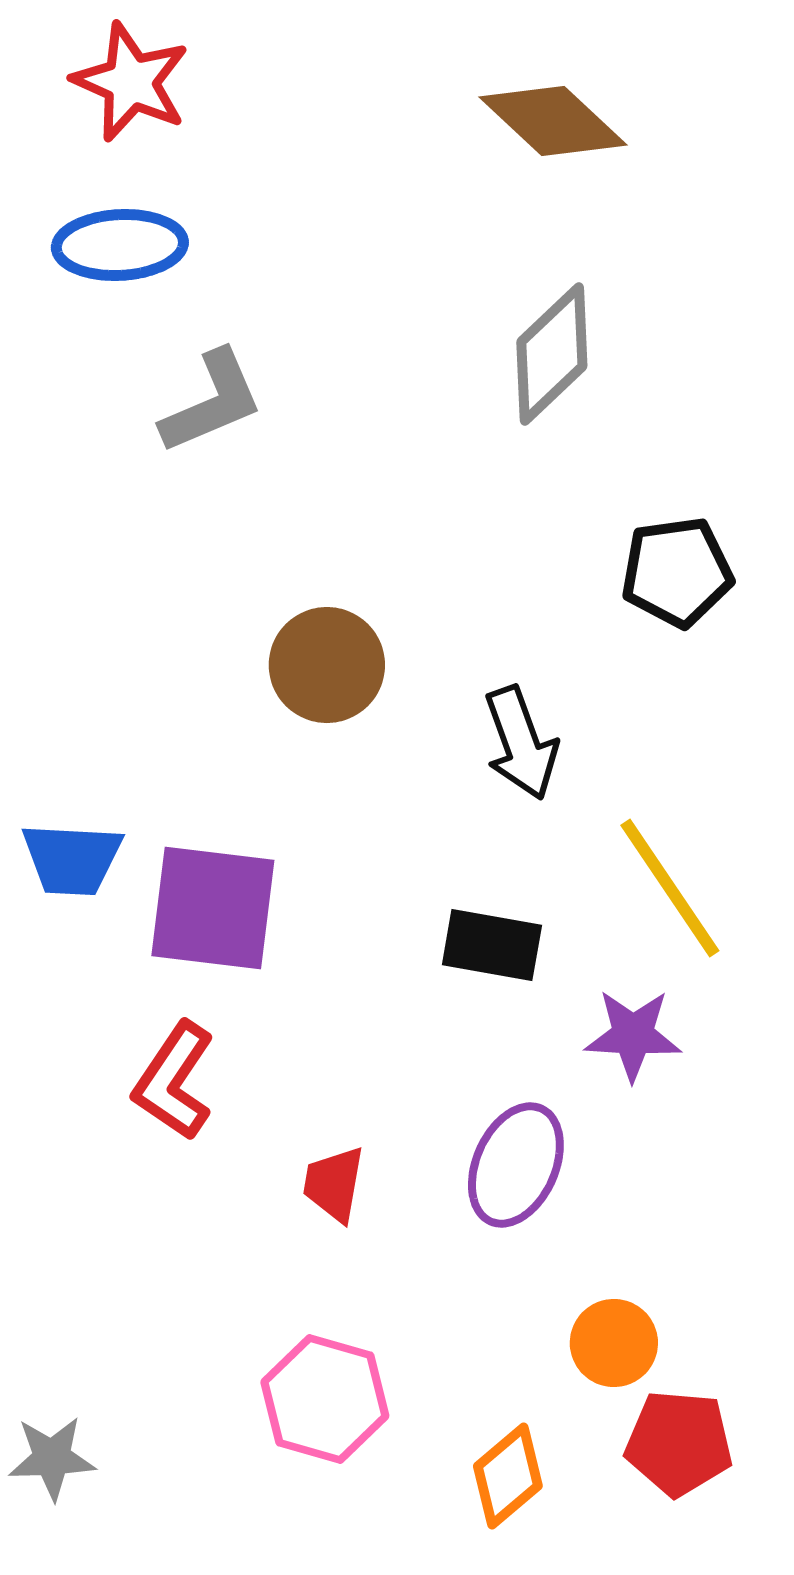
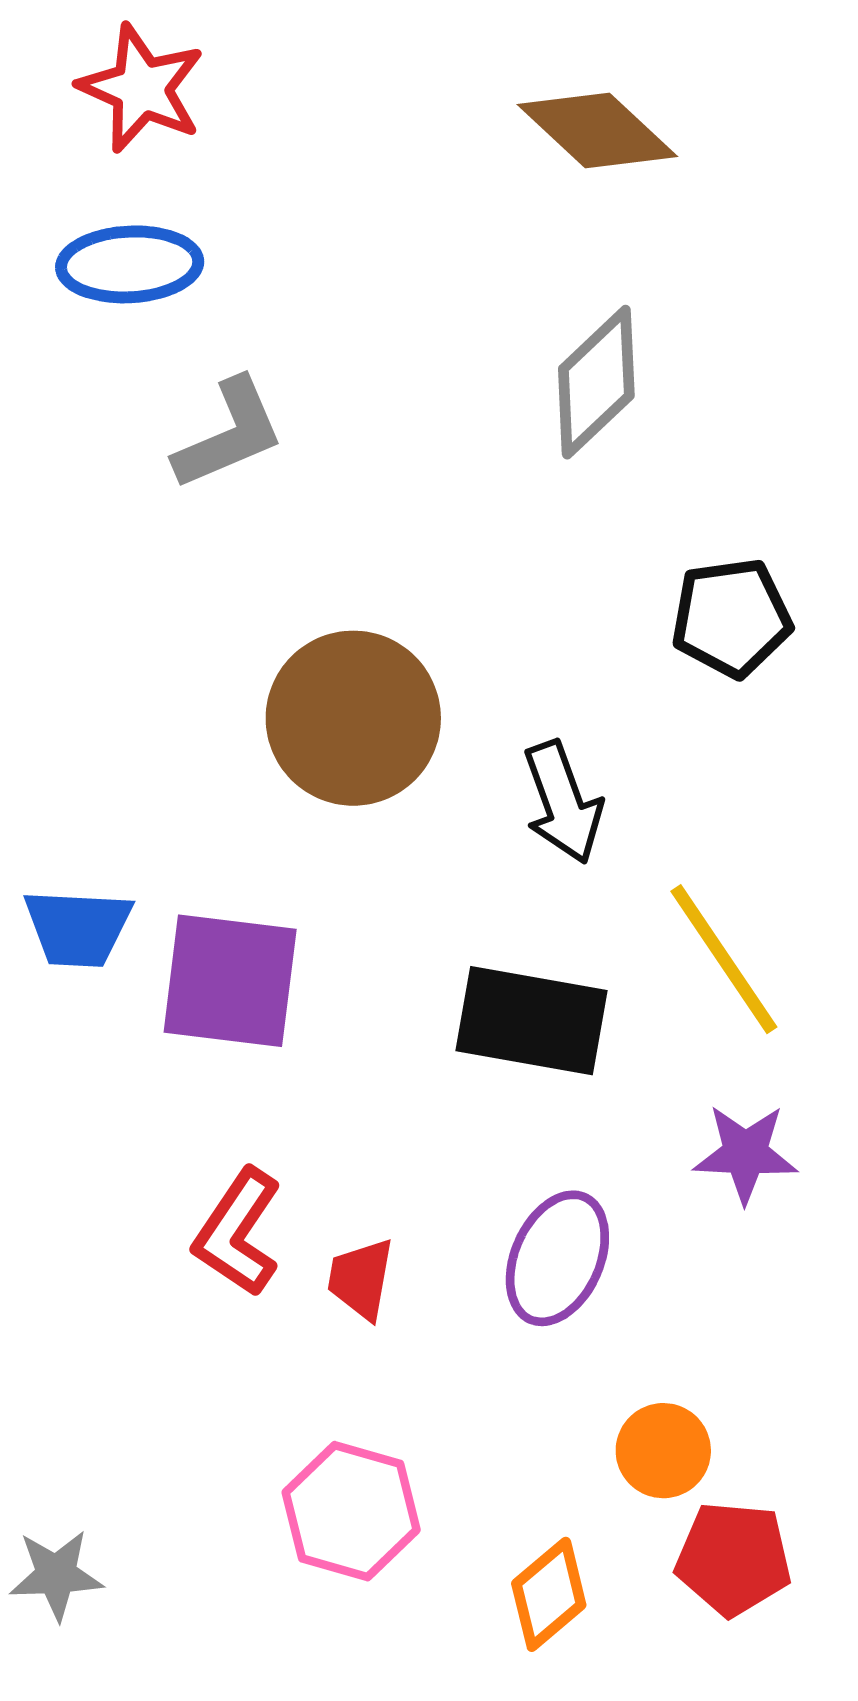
brown circle: (327, 665) -> (353, 718), size x1.4
black rectangle: (492, 945) -> (532, 1021), size x1.4
purple star: (633, 1035) -> (745, 1154), moved
red L-shape: (174, 1081) -> (238, 1232), moved

